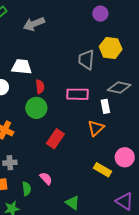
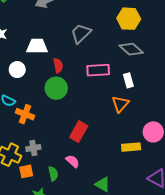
gray trapezoid: (86, 60) -> (81, 33), moved, turned 45
gray diamond: (119, 87) -> (131, 49), moved, turned 35
red rectangle: (55, 139) -> (79, 132), moved
yellow rectangle: (102, 170) -> (131, 147), turned -30

